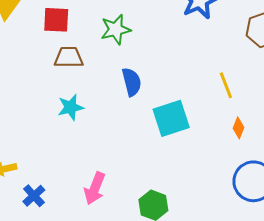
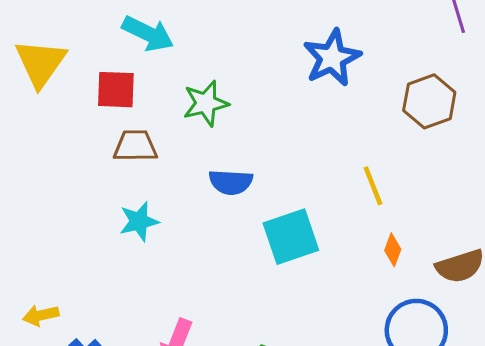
blue semicircle: (132, 82) -> (231, 182), turned 108

